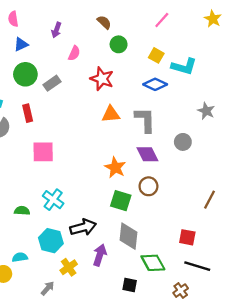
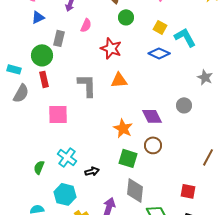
cyan L-shape: (184, 67) -> (185, 37), turned -135
green circle: (25, 74) -> (42, 55), moved
gray rectangle: (52, 83) -> (59, 38), moved, turned -42
gray L-shape: (145, 120) -> (87, 85), moved
green semicircle: (22, 211) -> (39, 167), turned -72
black arrow: (83, 227) -> (92, 171), moved, size x0.6

